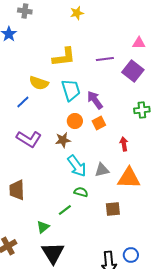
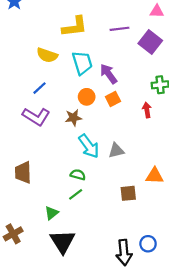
blue line: (23, 102) -> (39, 88), moved
red arrow: (124, 144) -> (147, 110), moved
orange triangle: (129, 178) -> (155, 176), moved, size x0.7
green semicircle: (81, 192) -> (78, 175), moved

